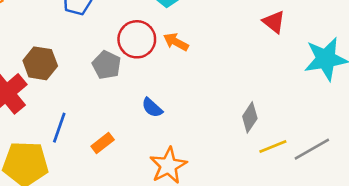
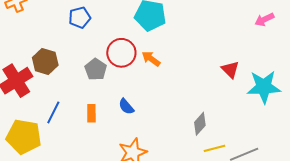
red triangle: (274, 22) -> (230, 70), moved
orange rectangle: (103, 143) -> (91, 113), moved, turned -60

